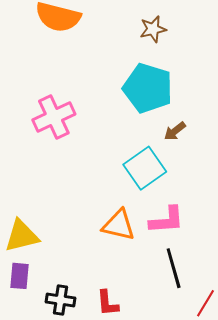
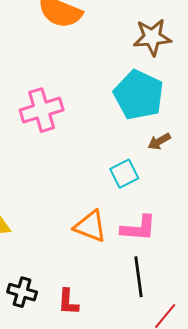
brown star: (153, 29) -> (152, 37), size x1.4
cyan square: (145, 168) -> (124, 174), size x0.7

